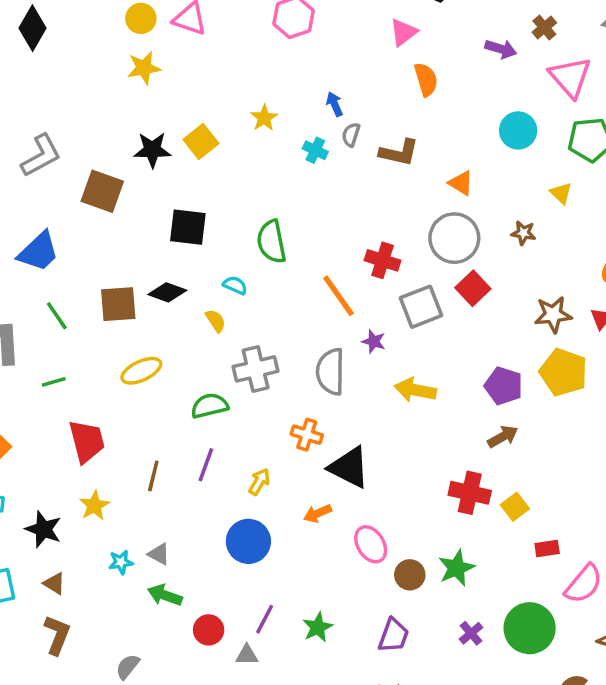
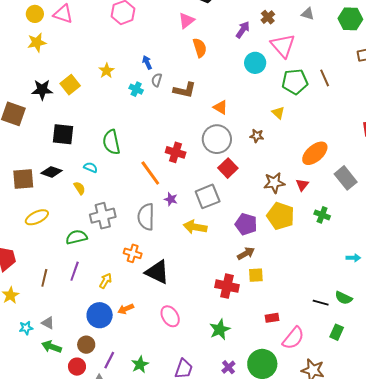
purple arrow: (501, 49) -> (243, 30), turned -72
cyan circle: (518, 130) -> (255, 63), moved
gray square: (421, 307) -> (208, 196), moved
yellow square: (515, 507) -> (256, 275), moved, turned 35
orange arrow: (318, 513) -> (126, 309), moved
brown circle: (410, 575) -> (86, 345), moved

